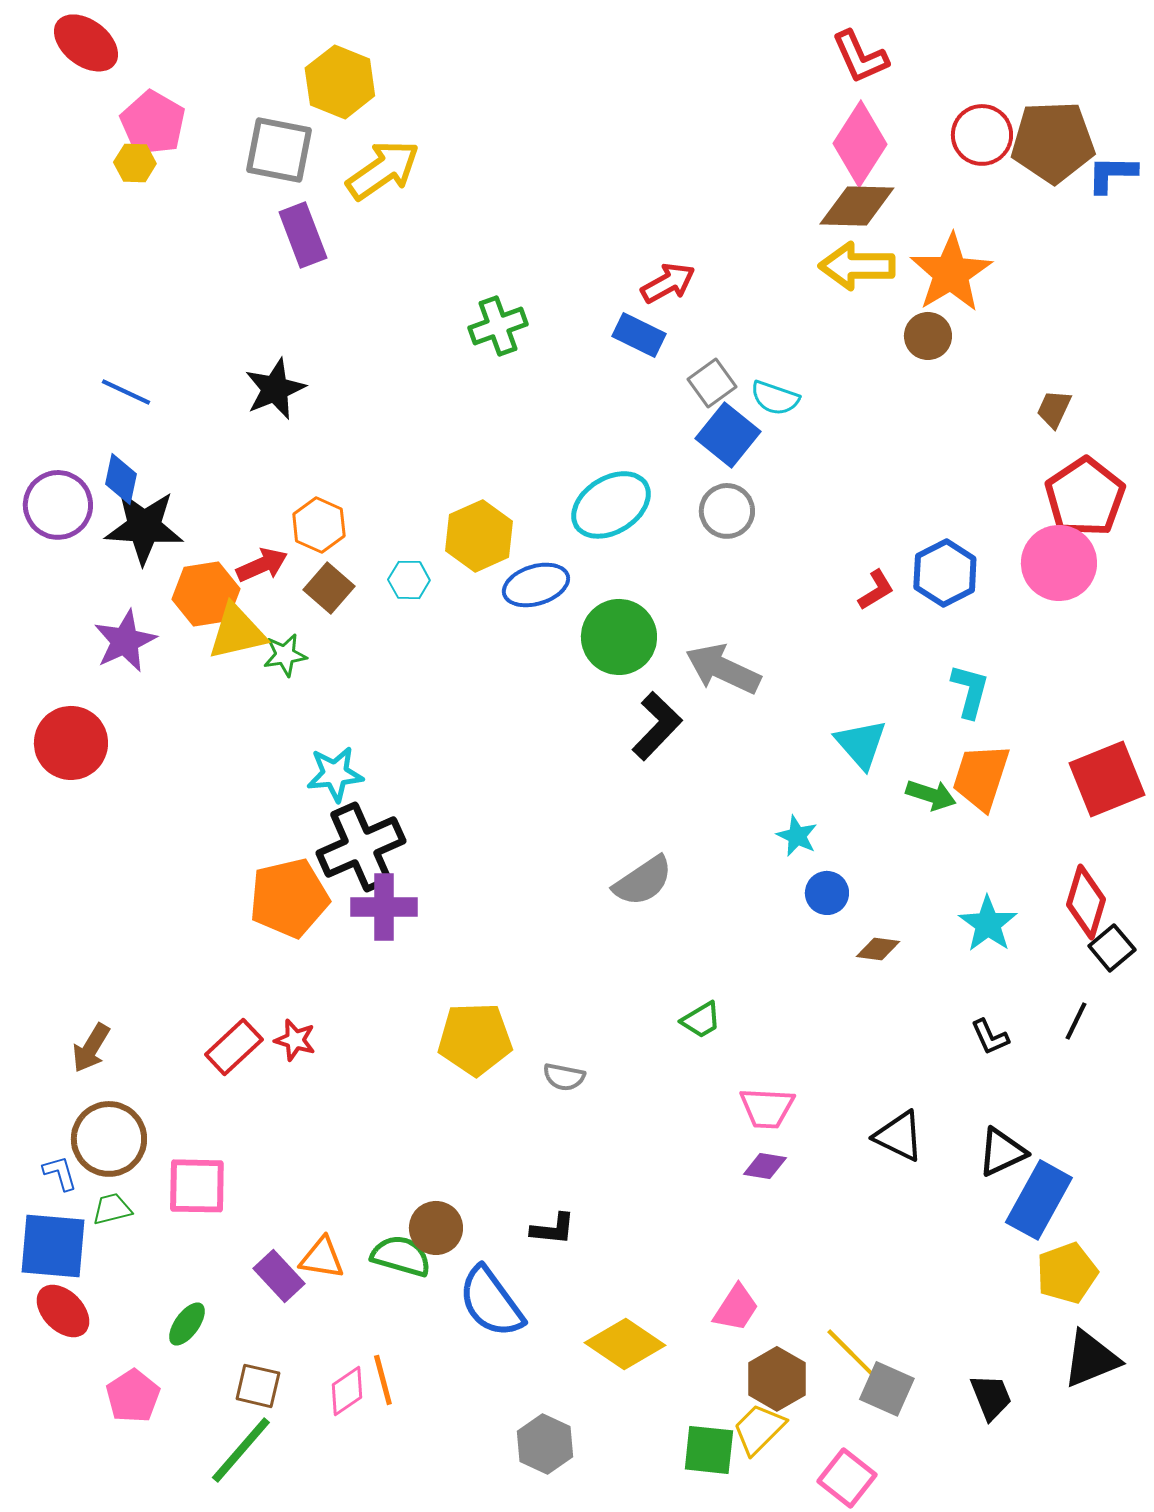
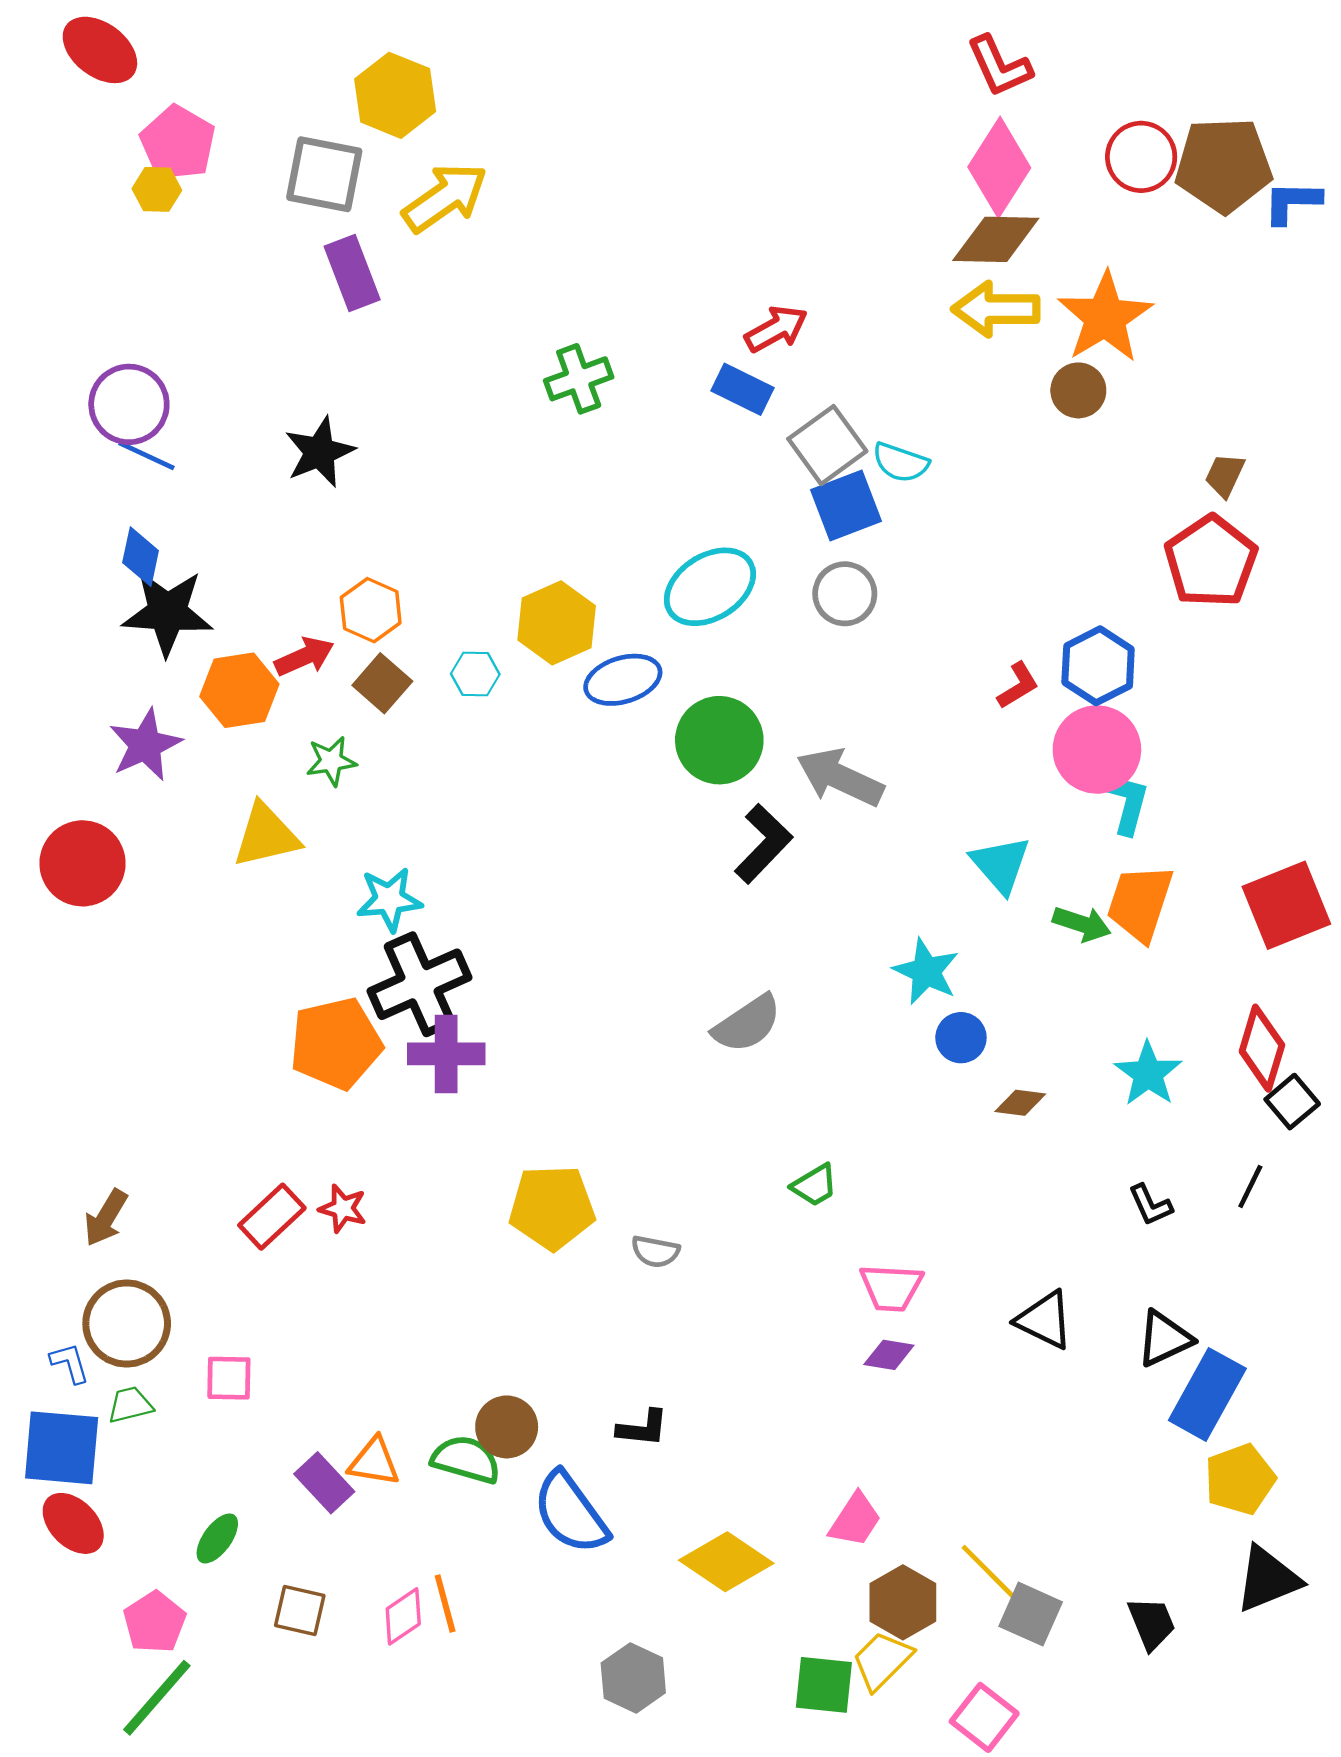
gray square: (712, 383) -> (827, 445), size x1.4
blue square: (728, 435) -> (846, 505), turned 30
red pentagon: (1085, 497) -> (1211, 561), moved
purple circle: (58, 505) -> (129, 404), moved
pink circle: (1059, 563) -> (1097, 749), moved
yellow triangle: (237, 632) -> (266, 835), moved
cyan star: (797, 836) -> (926, 971), size x1.4
pink square: (197, 1186) -> (229, 1378), size x0.7
green line: (241, 1450) -> (157, 1698), moved

